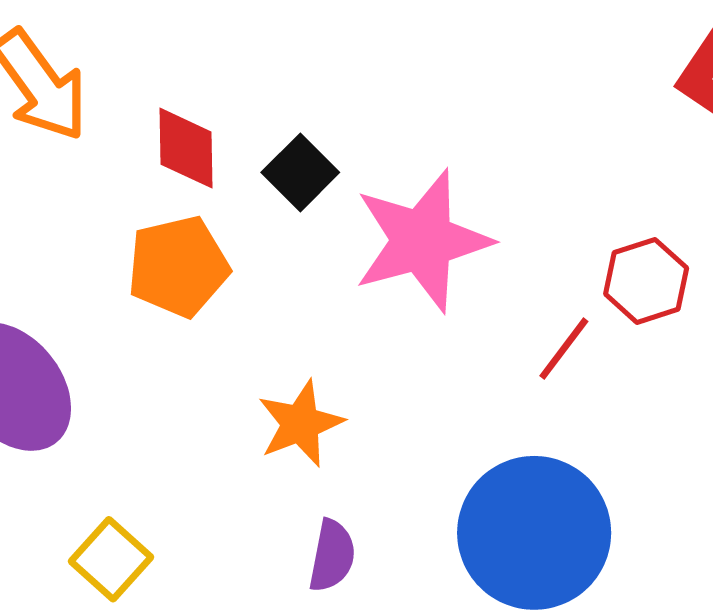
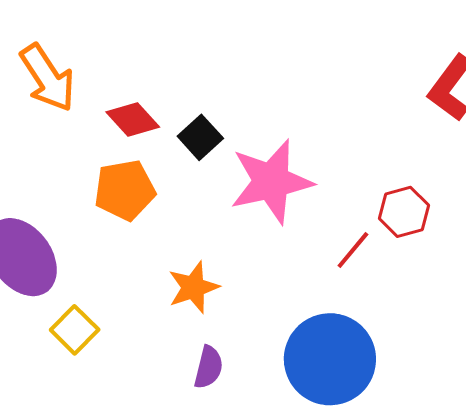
red diamond: (186, 148) -> (133, 119), turned -44
yellow square: (111, 559) -> (75, 330), moved

